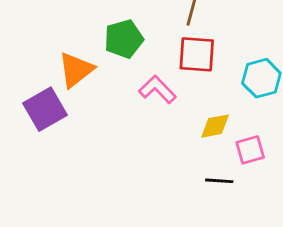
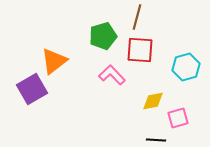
green pentagon: (124, 39) -> (103, 36), moved

